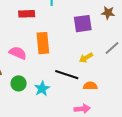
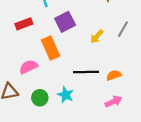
purple square: (83, 24) -> (65, 22), moved
pink semicircle: (18, 53) -> (28, 67), turned -30
yellow arrow: (86, 58) -> (97, 36), moved

